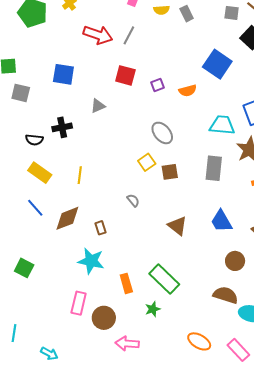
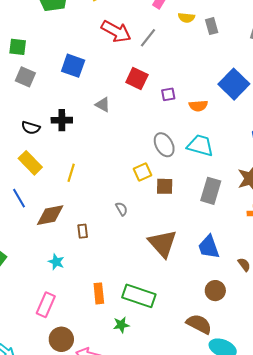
gray triangle: (98, 106) -> (103, 105), turned 42
cyan trapezoid: (222, 125) -> (200, 145), moved
brown triangle: (178, 226) -> (163, 243), size x1.4
cyan star: (91, 261) -> (56, 262), moved, size x0.6
green rectangle: (164, 279) -> (139, 296), turned -36
brown circle: (104, 318) -> (61, 339), moved

